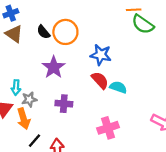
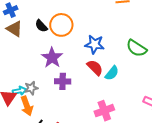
green semicircle: (143, 24) -> (137, 48), moved
cyan semicircle: (118, 87) -> (112, 73), turned 112
cyan arrow: (16, 88) -> (20, 91), moved, turned -104
purple cross: (64, 104) -> (63, 81), moved

